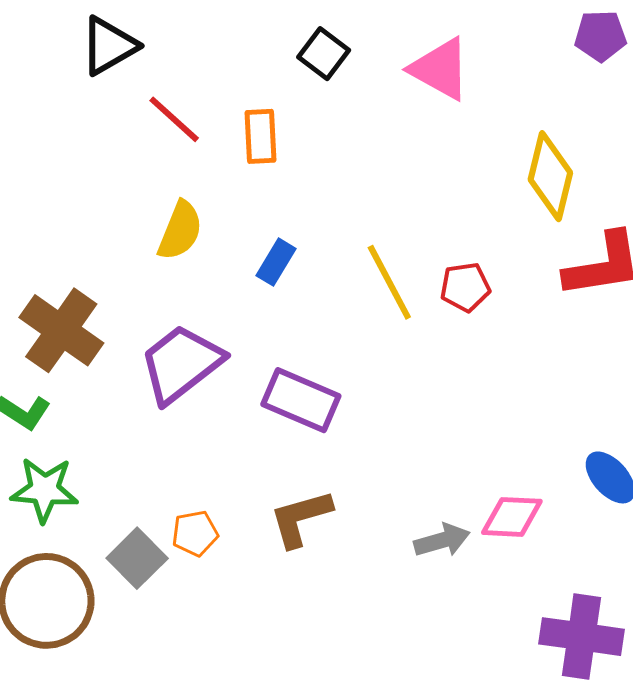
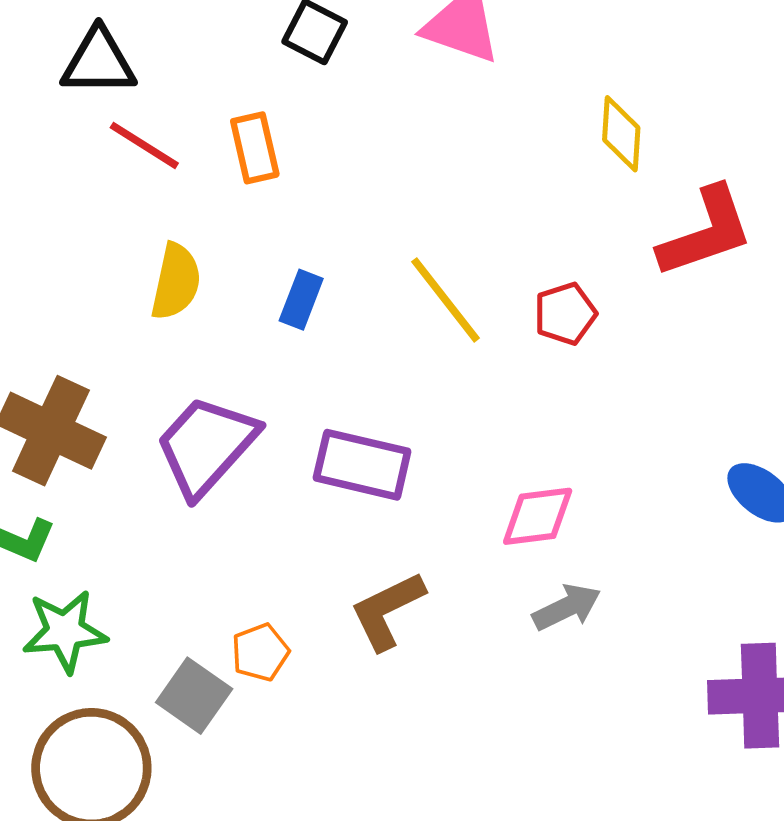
black triangle: (109, 46) -> (99, 62), moved, turned 40
yellow diamond: (550, 176) -> (621, 134), size x0.7
red pentagon: (465, 287) -> (565, 314), moved
pink diamond: (512, 517) -> (538, 516), moved

